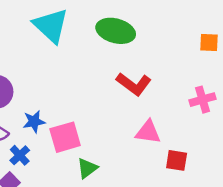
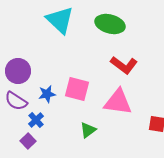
pink triangle: (148, 132) -> (118, 102), moved, size x1.4
pink square: (65, 137) -> (77, 89), moved, turned 30

